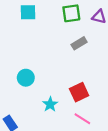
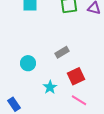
gray rectangle: (79, 43) -> (62, 52), moved

